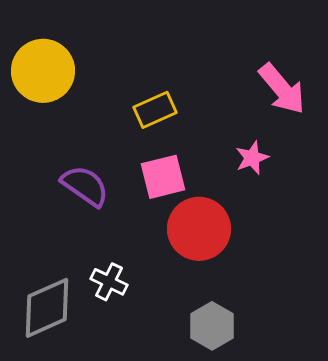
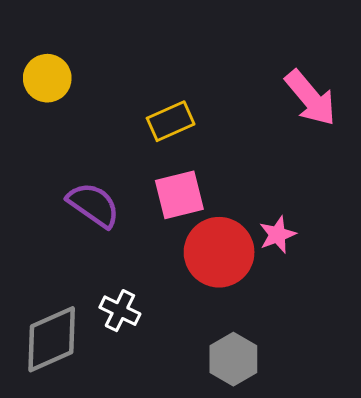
yellow circle: (43, 71) -> (47, 78), size x0.7
pink star: (252, 158) -> (277, 235), moved

